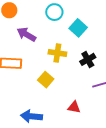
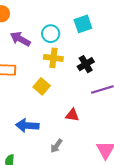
cyan circle: (54, 12) -> (51, 34), moved
cyan square: (78, 28) -> (83, 24), moved, turned 30

